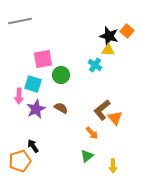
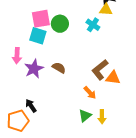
green circle: (61, 75) -> (60, 24), moved
cyan square: (33, 84) -> (38, 36), moved
orange triangle: (115, 118) -> (113, 78), turned -42
yellow arrow: (113, 166) -> (102, 117), moved

